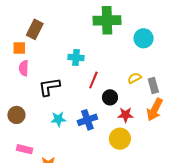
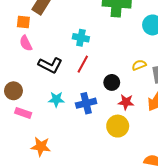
pink semicircle: (24, 68) -> (26, 43), turned -35
red line: (93, 80) -> (83, 64), moved
black L-shape: (49, 87) -> (50, 65), turned -150
pink rectangle: (25, 149) -> (23, 113), moved

